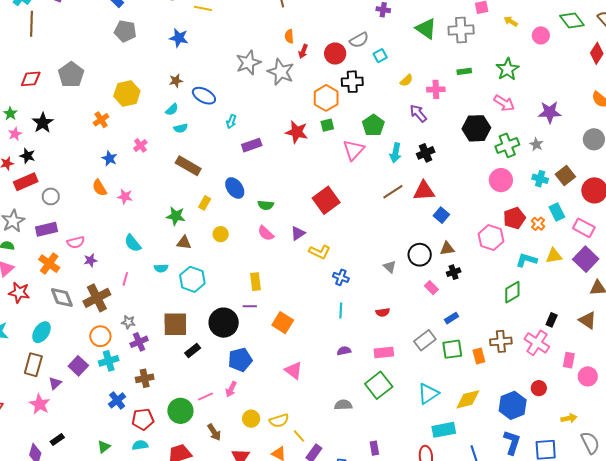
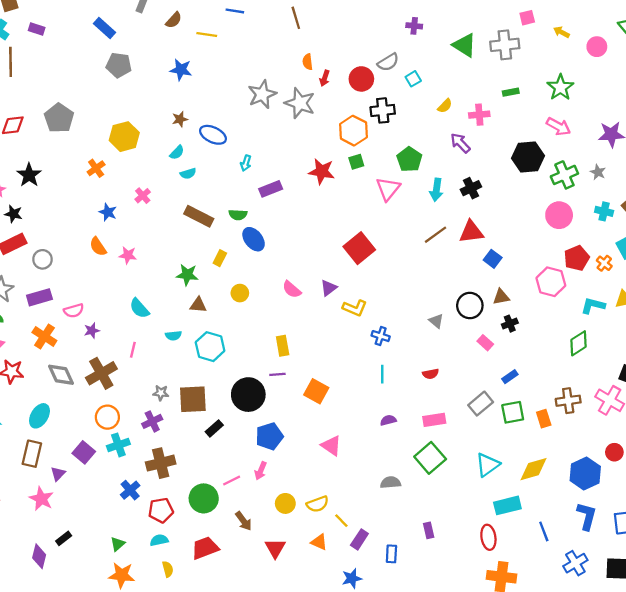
green semicircle: (266, 205) -> (238, 215), moved
gray star: (128, 322) -> (161, 393), moved
brown cross: (145, 378) -> (161, 463), size x1.4

